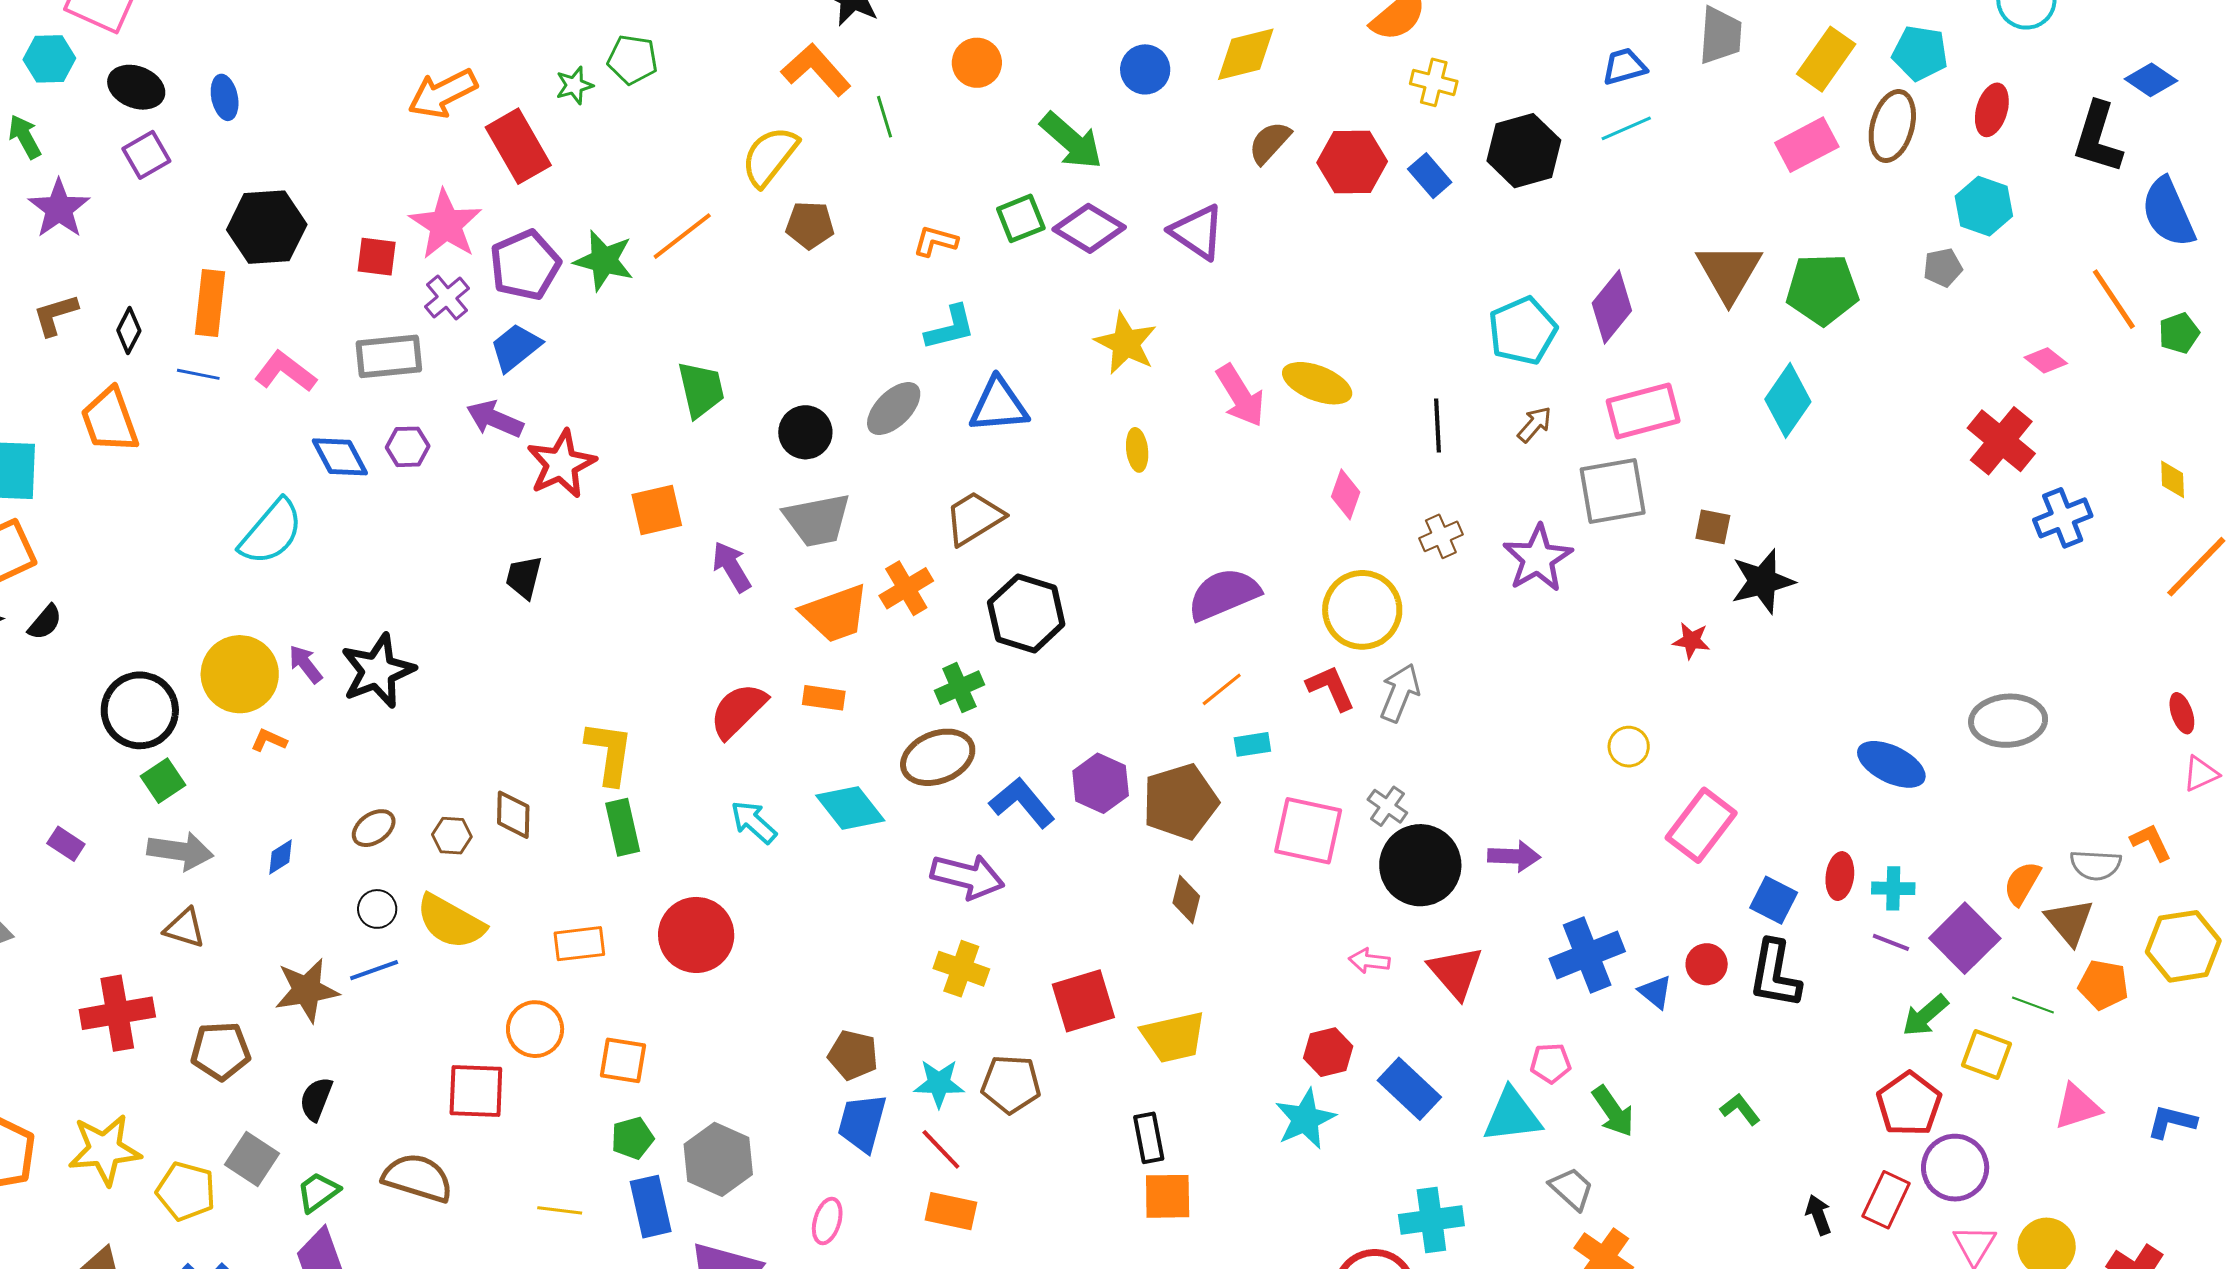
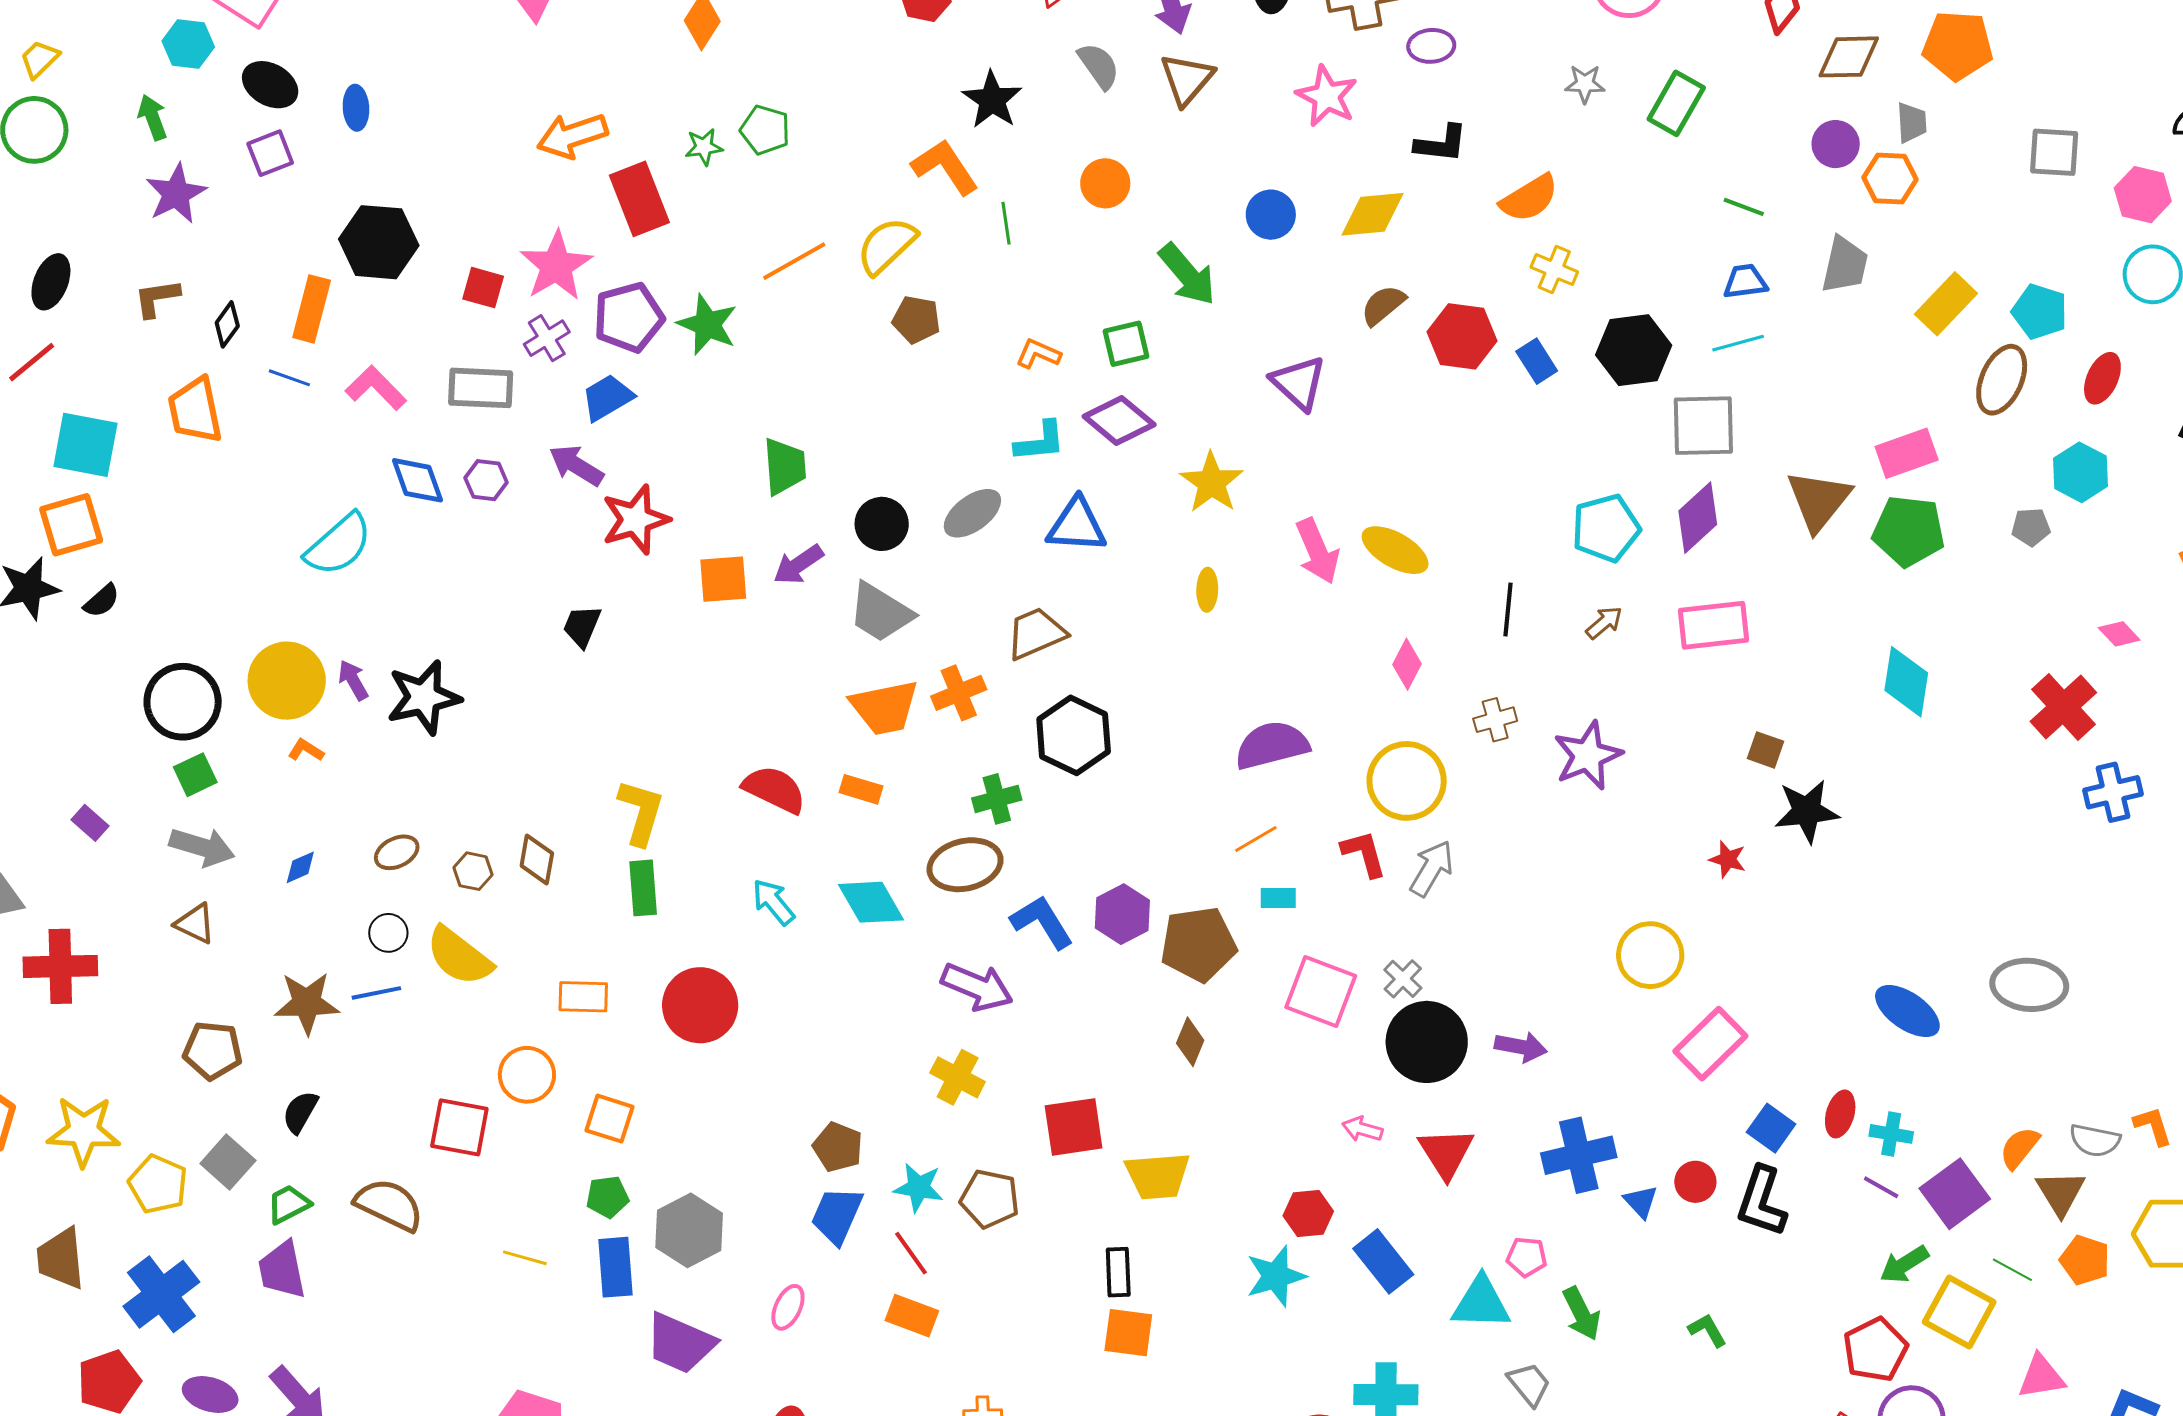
pink rectangle: (1807, 145) -> (1907, 453), moved
purple diamond: (1089, 228) -> (1119, 421), moved
orange line: (682, 236) -> (794, 261), moved
cyan diamond: (1788, 400) -> (1906, 682), moved, turned -34
gray square: (1613, 491) -> (1703, 426), moved
gray trapezoid: (817, 520) -> (880, 612), turned 34
purple arrow: (732, 567) -> (798, 565), moved, turned -102
red semicircle: (738, 711) -> (774, 789), turned 62
yellow circle: (1629, 747) -> (1650, 955), size x1.6
red cross: (117, 1013) -> (60, 966), moved
yellow square: (1987, 1055) -> (1959, 1312), size x1.4

